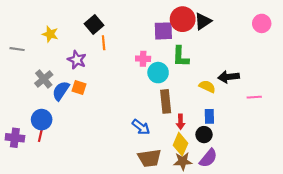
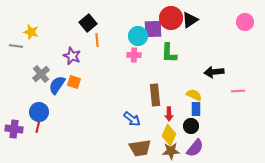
yellow star: (50, 34) -> (31, 32), moved
cyan circle: (158, 73) -> (138, 36), moved
yellow semicircle: (207, 86) -> (194, 95), moved

